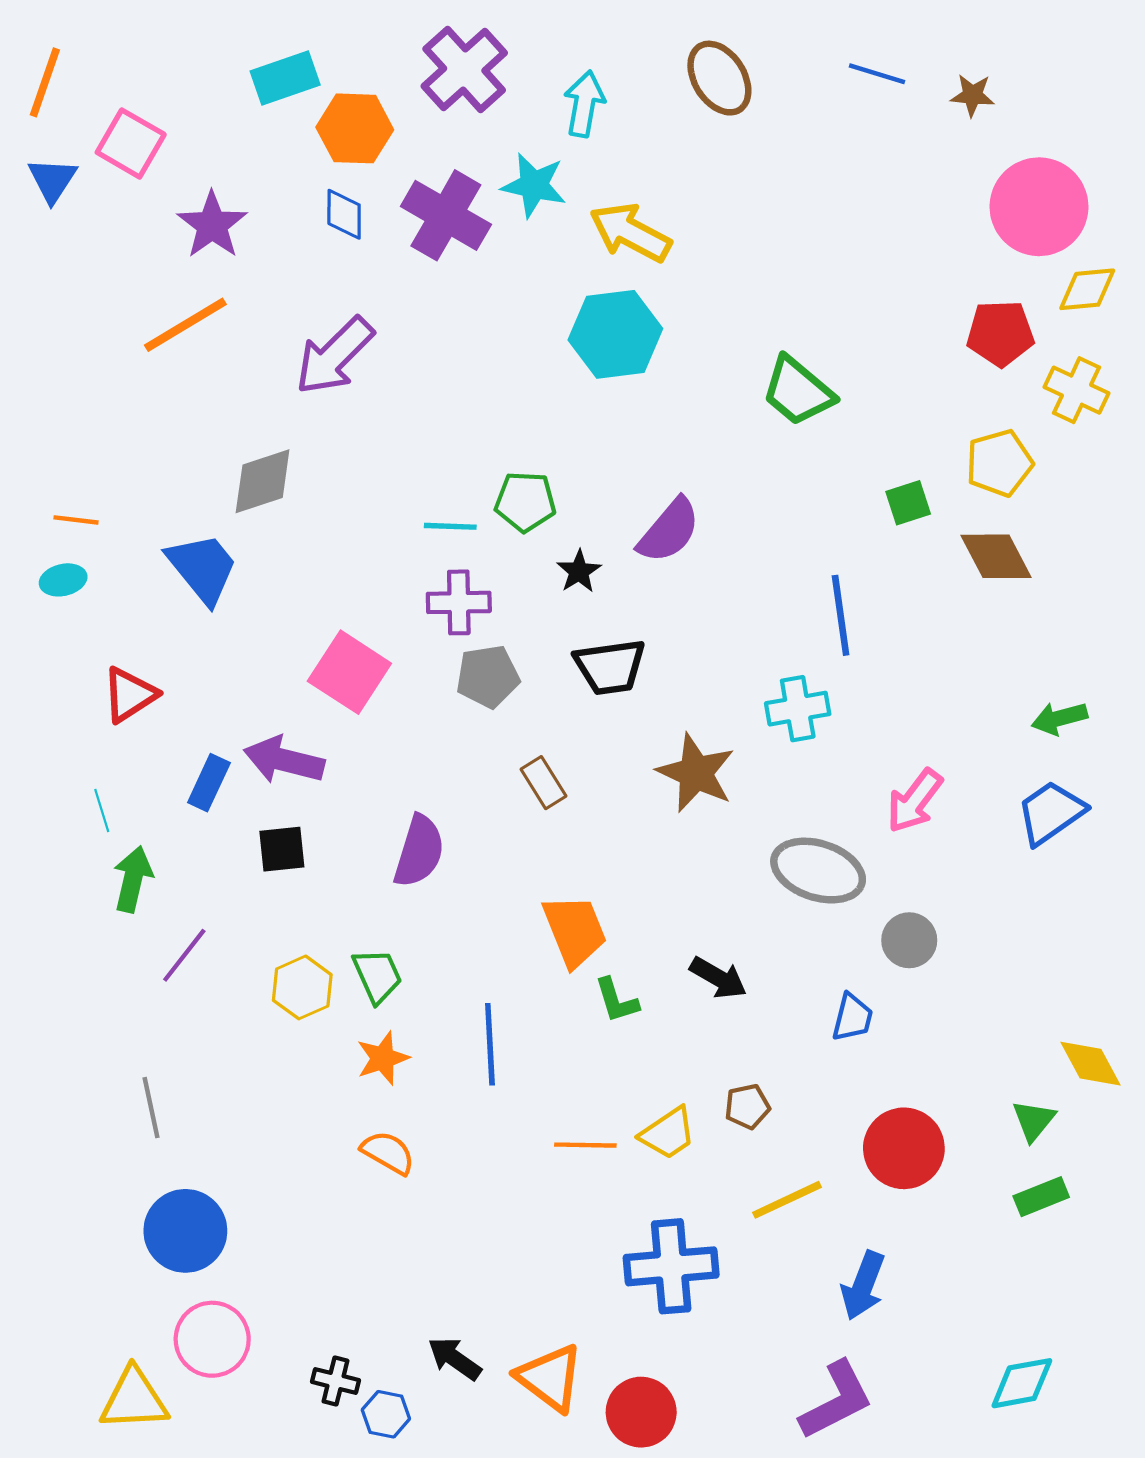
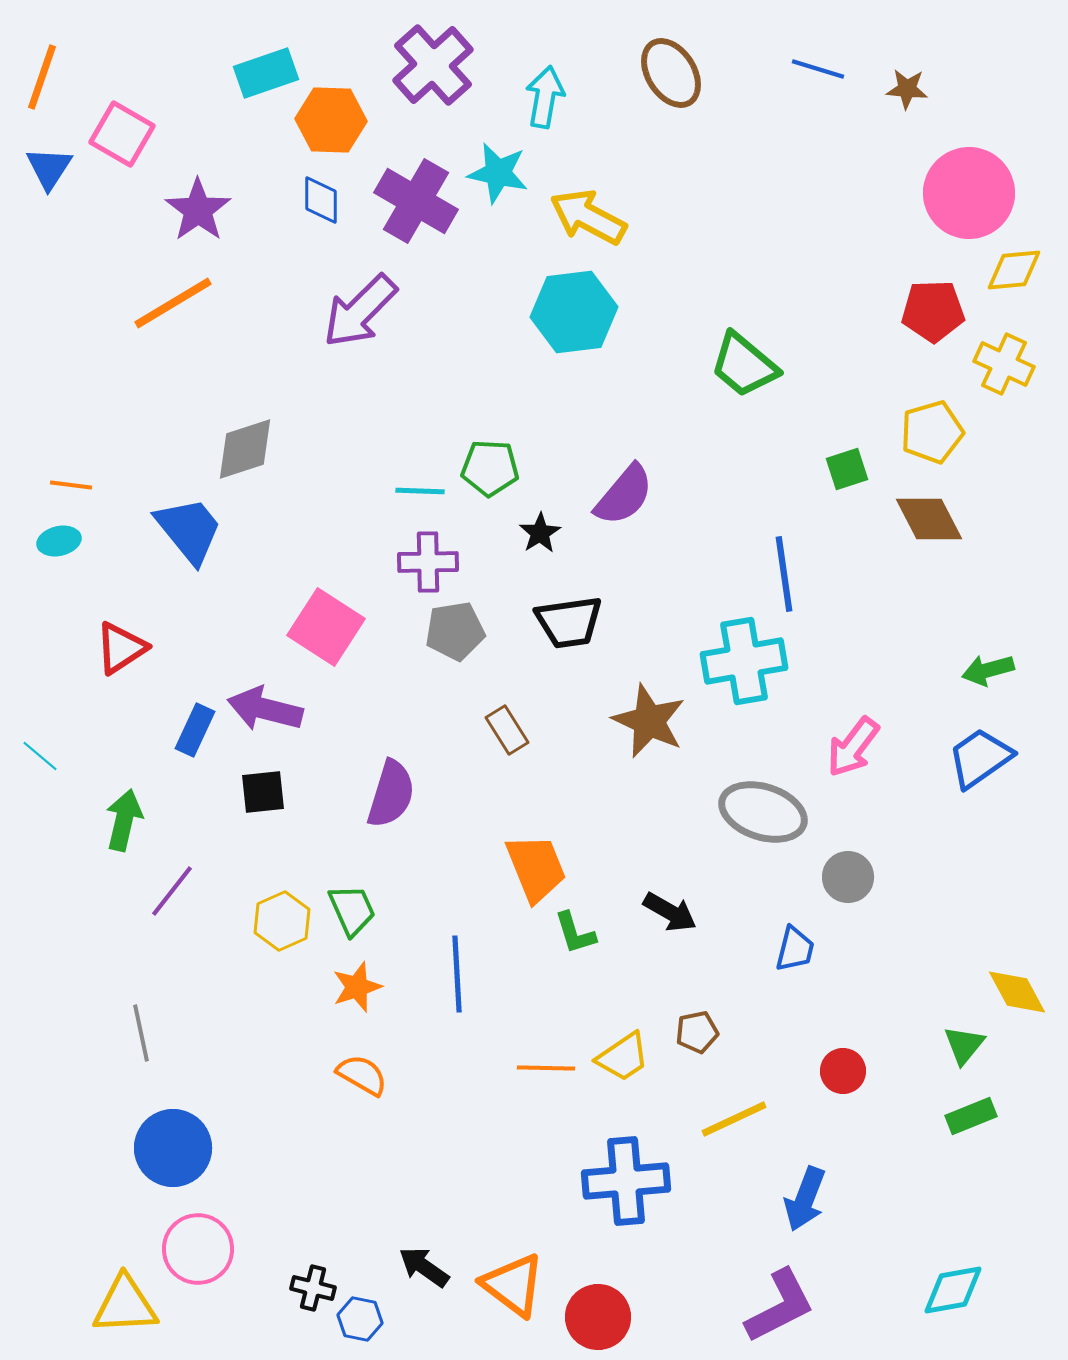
purple arrow: (334, 356) -> (360, 311), moved
cyan cross: (798, 709) -> (744, 661), size x1.4
cyan line: (102, 811) -> (40, 756), moved, turned -33
red circle: (904, 1148) -> (843, 1071), size x0.6

